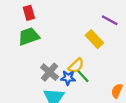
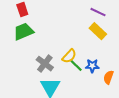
yellow rectangle: (94, 39) -> (98, 31), moved
blue star: (68, 78) -> (92, 66), moved

